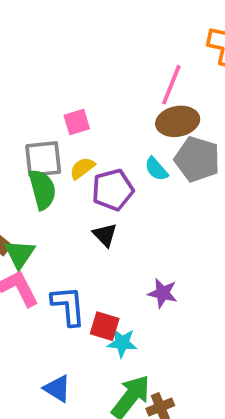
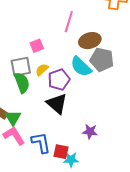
pink line: (171, 85) -> (69, 22), moved
cyan semicircle: (156, 169) -> (81, 67), size x1.6
black triangle: (105, 235) -> (57, 104), size x1.6

